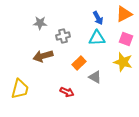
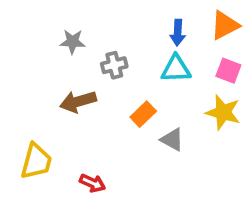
blue arrow: (98, 18) -> (178, 33), turned 32
red arrow: (67, 92) -> (92, 183), moved

